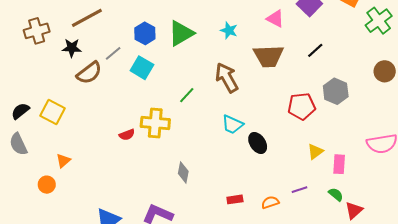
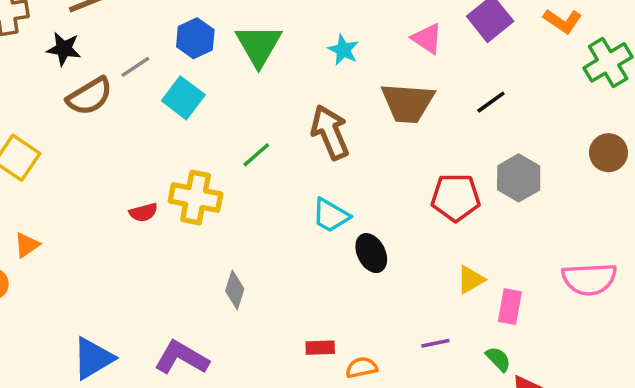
green triangle: (181, 33) -> (259, 45), turned -36
orange semicircle: (270, 202) -> (362, 368), moved

